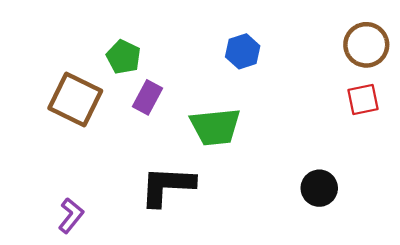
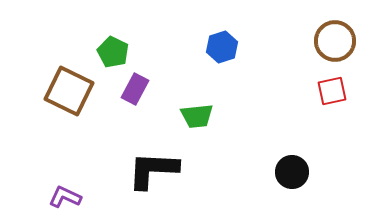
green trapezoid: (215, 127) -> (197, 116), size x0.7
purple L-shape: (71, 215) -> (65, 197), turned -104

